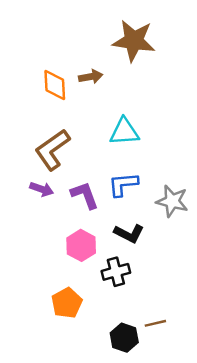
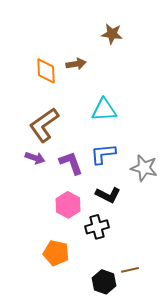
brown star: (134, 41) -> (112, 34), size x0.6
orange pentagon: (67, 303) -> (56, 253), turned -30

